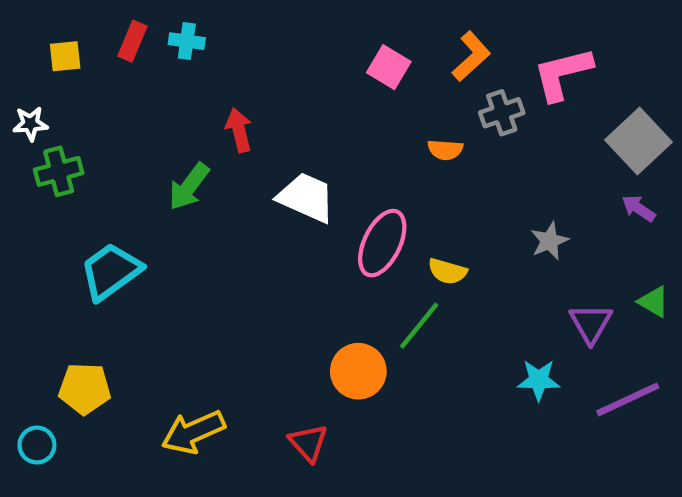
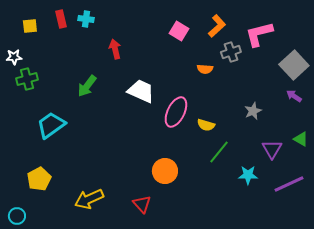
red rectangle: (132, 41) -> (61, 19), turned -36
red arrow: (239, 130) -> (115, 49), moved
green line: (419, 326) -> (219, 152), moved
yellow pentagon: (85, 389) -> (39, 179), turned -30
cyan circle: (37, 445) -> (17, 216), moved

